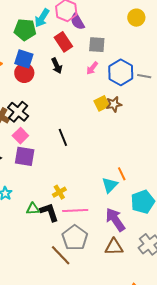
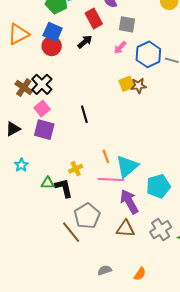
black arrow: (57, 66) -> (85, 42), turned -112
orange line: (122, 174) -> (106, 156), moved
cyan triangle: (110, 185) -> (127, 166), size x1.4
pink line: (75, 211) -> (111, 180), moved

